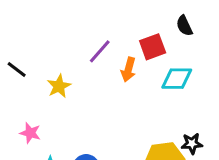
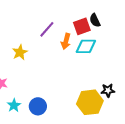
black semicircle: (184, 26) -> (95, 20), moved
cyan diamond: (177, 79) -> (86, 46), moved

